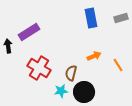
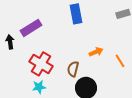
blue rectangle: (91, 18) -> (76, 14), moved
cyan star: (61, 91) -> (39, 87), moved

